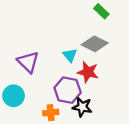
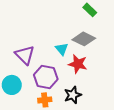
purple hexagon: (68, 90) -> (46, 77), moved
black star: (82, 107) -> (73, 95), turned -30

